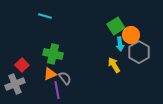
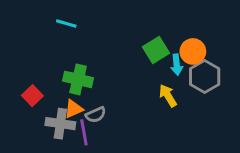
green square: (116, 26) -> (156, 50), moved
gray semicircle: (65, 78) -> (96, 115), turned 104
gray cross: (15, 84) -> (60, 124), moved, turned 30

